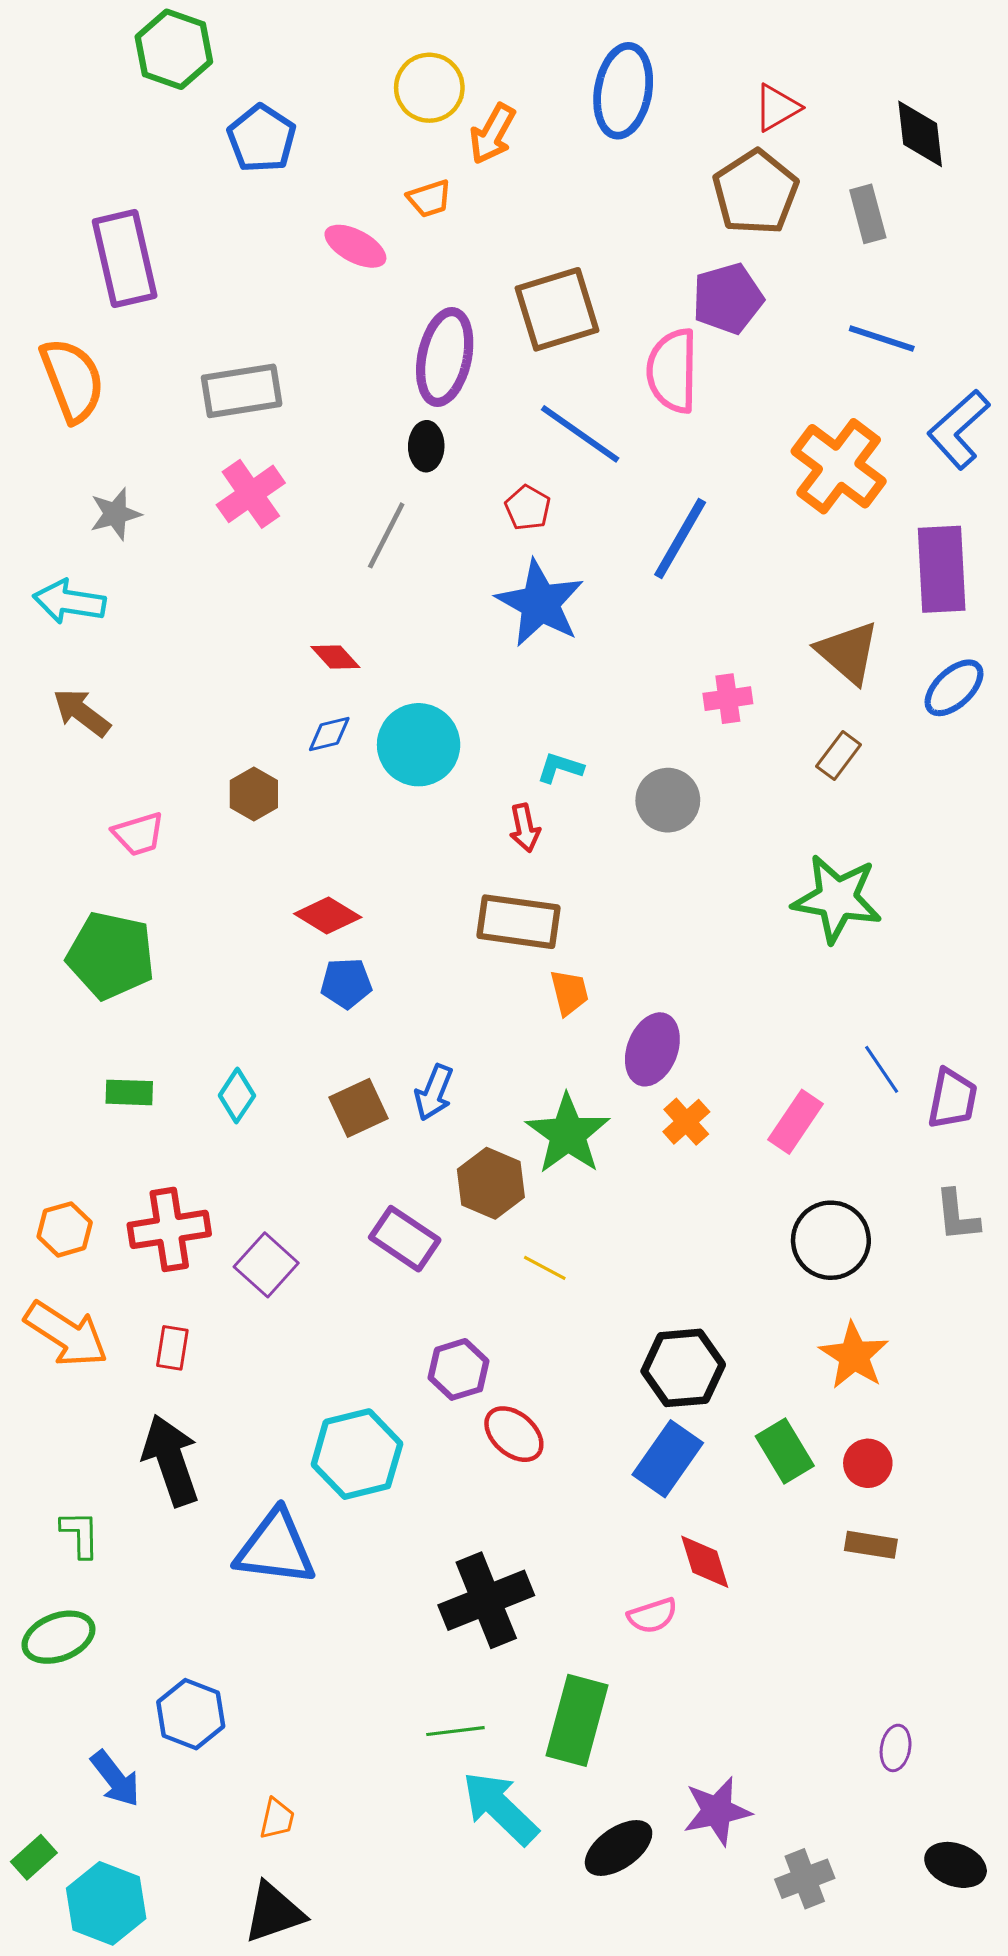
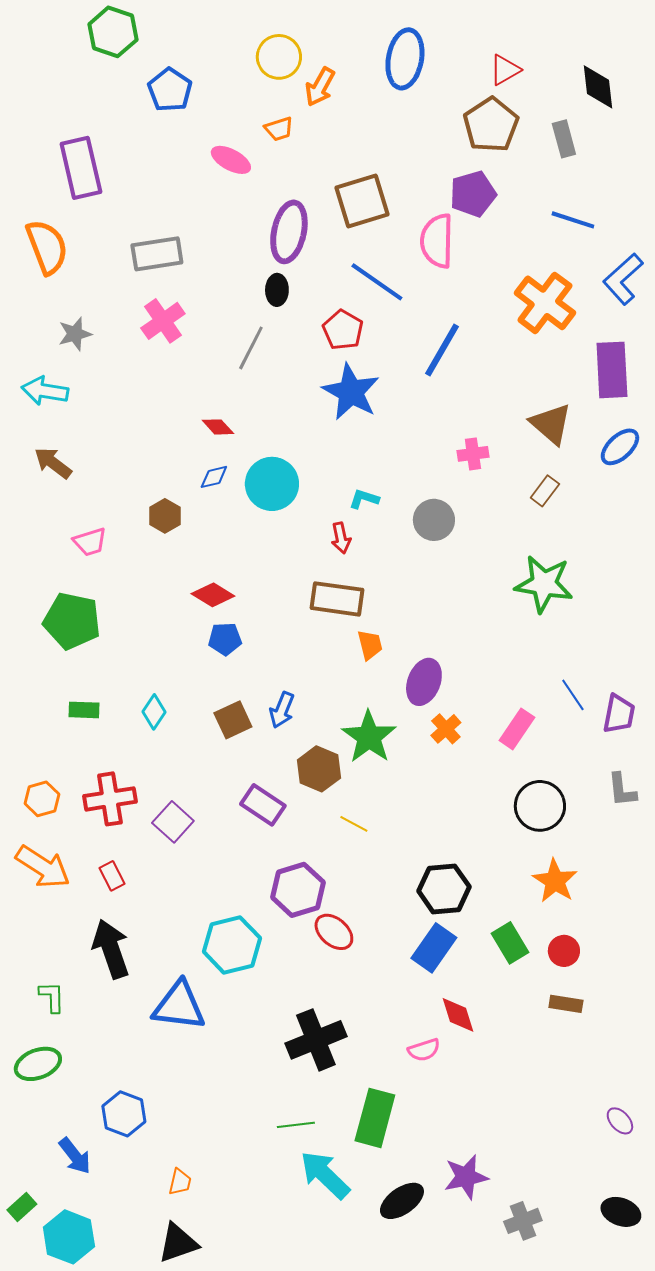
red pentagon: (528, 508) -> (343, 330), size x1.4
red rectangle: (172, 1348) -> (112, 876), turned -36
purple hexagon: (459, 1369) -> (298, 890), size x1.4
purple ellipse: (896, 1748) -> (620, 1121), moved, turned -52

